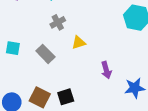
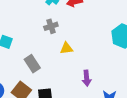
gray rectangle: (45, 54) -> (32, 64), moved

